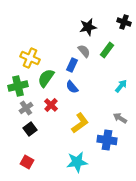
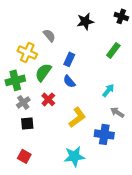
green rectangle: (107, 50) -> (113, 50), moved
gray semicircle: (84, 51) -> (49, 35), moved
cyan arrow: (121, 86) -> (108, 90), moved
black square: (30, 129) -> (27, 123), turned 32

